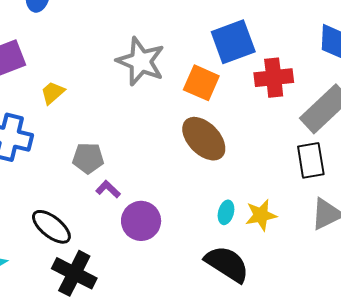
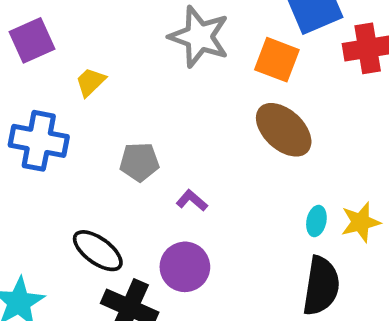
purple L-shape: (108, 189) -> (192, 200), moved
purple circle: (141, 221) -> (185, 267), moved
black semicircle: (227, 264) -> (321, 286), turned 69

